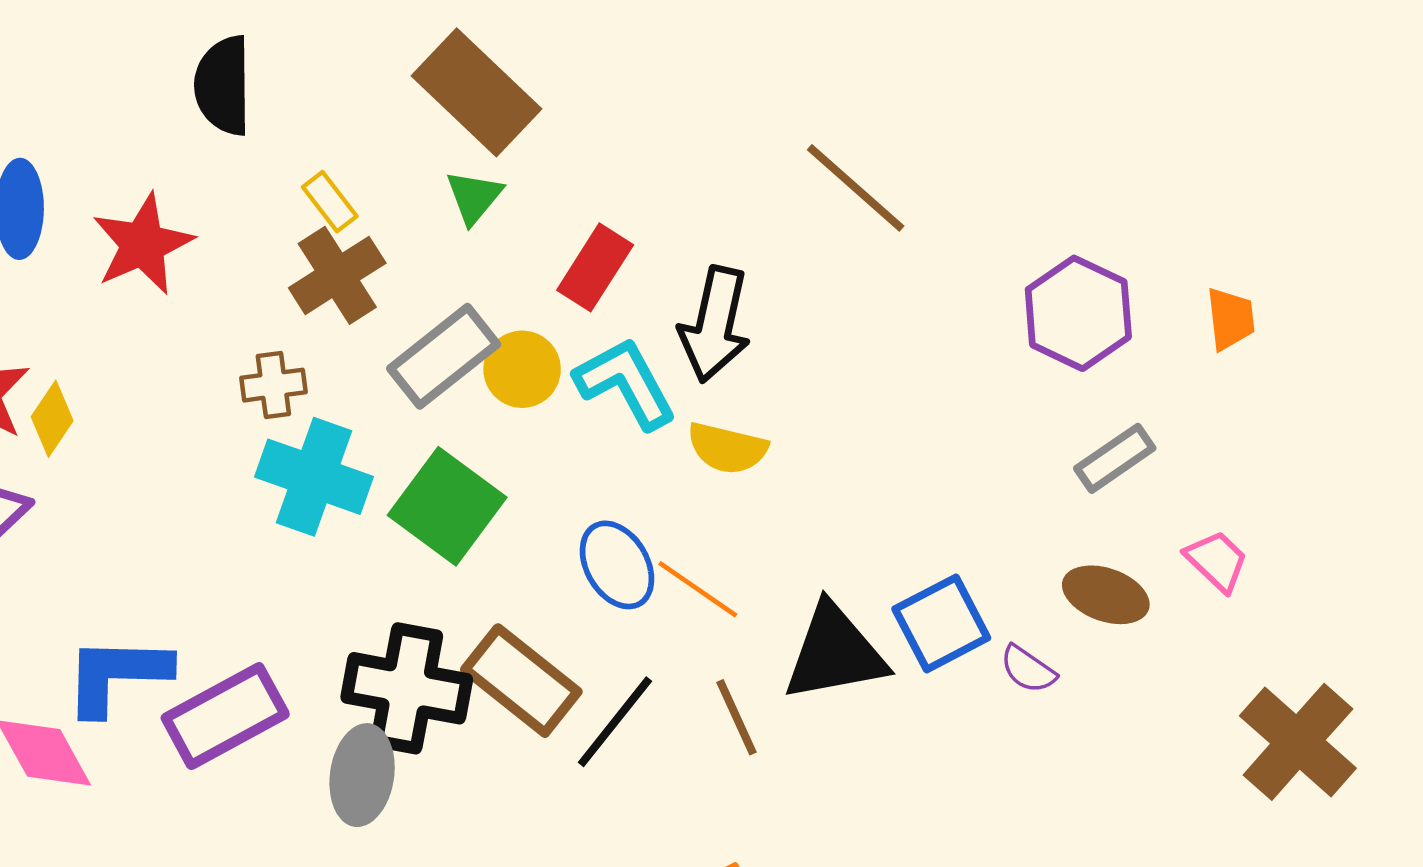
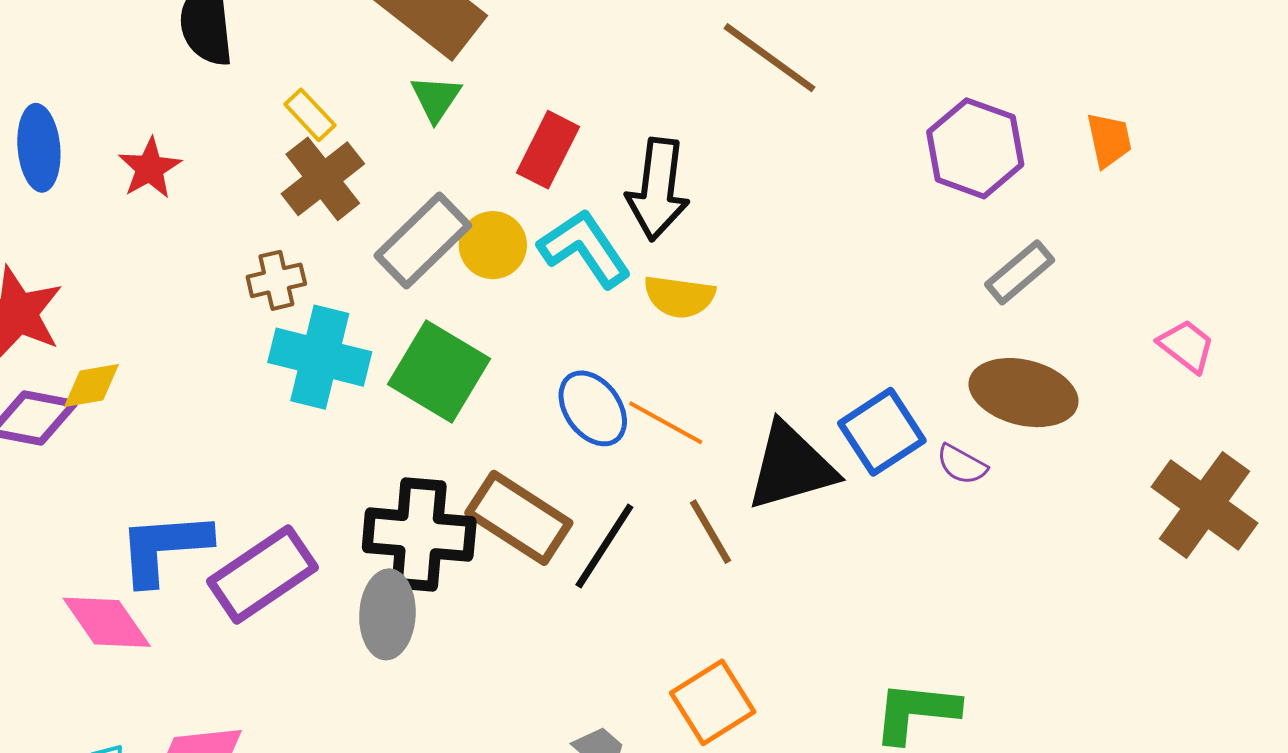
red star: (143, 244) -> (150, 168), size x0.7
yellow diamond: (52, 419) -> (91, 386), moved, turned 52
pink trapezoid: (1217, 561) -> (1186, 346), moved
brown ellipse: (1106, 595) -> (1023, 393), size x1.4

